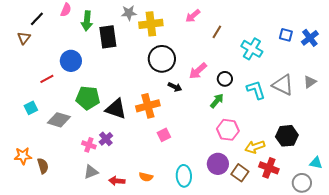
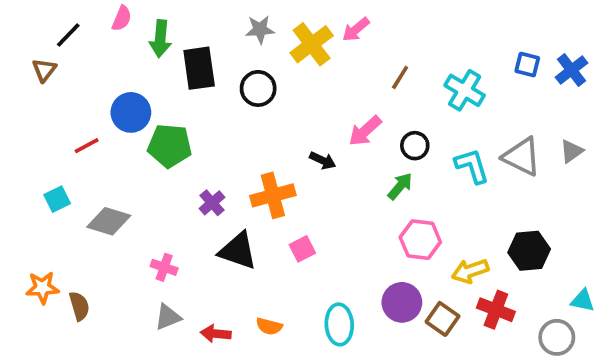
gray star: (129, 13) -> (260, 29), moved
yellow cross: (151, 24) -> (312, 44), moved, turned -30
brown line: (217, 32) -> (400, 77), moved
black circle: (162, 59) -> (258, 88), moved, size x0.7
green pentagon: (88, 98) -> (170, 146), moved
black triangle: (116, 109) -> (238, 251), moved
purple cross: (106, 139) -> (212, 203), moved

